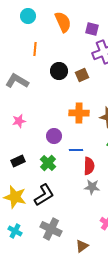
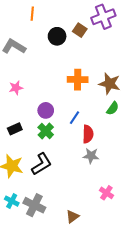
brown square: (82, 75) -> (80, 30), moved, turned -32
purple circle: (54, 136) -> (46, 110), moved
blue line: (76, 150) -> (75, 118), turned -56
gray cross: (51, 229) -> (34, 205), moved
brown triangle: (82, 246) -> (72, 216), moved

